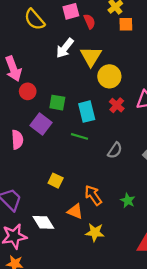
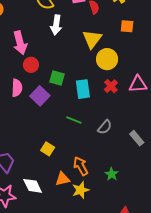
orange square: (126, 24) -> (127, 26), moved
white arrow: (65, 48) -> (56, 25), moved, turned -36
green line: (79, 136) -> (74, 120), moved
pink semicircle: (17, 140) -> (17, 88), moved
orange triangle: (75, 211) -> (63, 179), turned -42
yellow star: (95, 232) -> (81, 190), moved, turned -30

